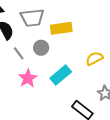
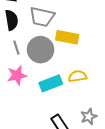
gray circle: (41, 48) -> (41, 50), size x1.6
yellow semicircle: (94, 58) -> (78, 76), moved

